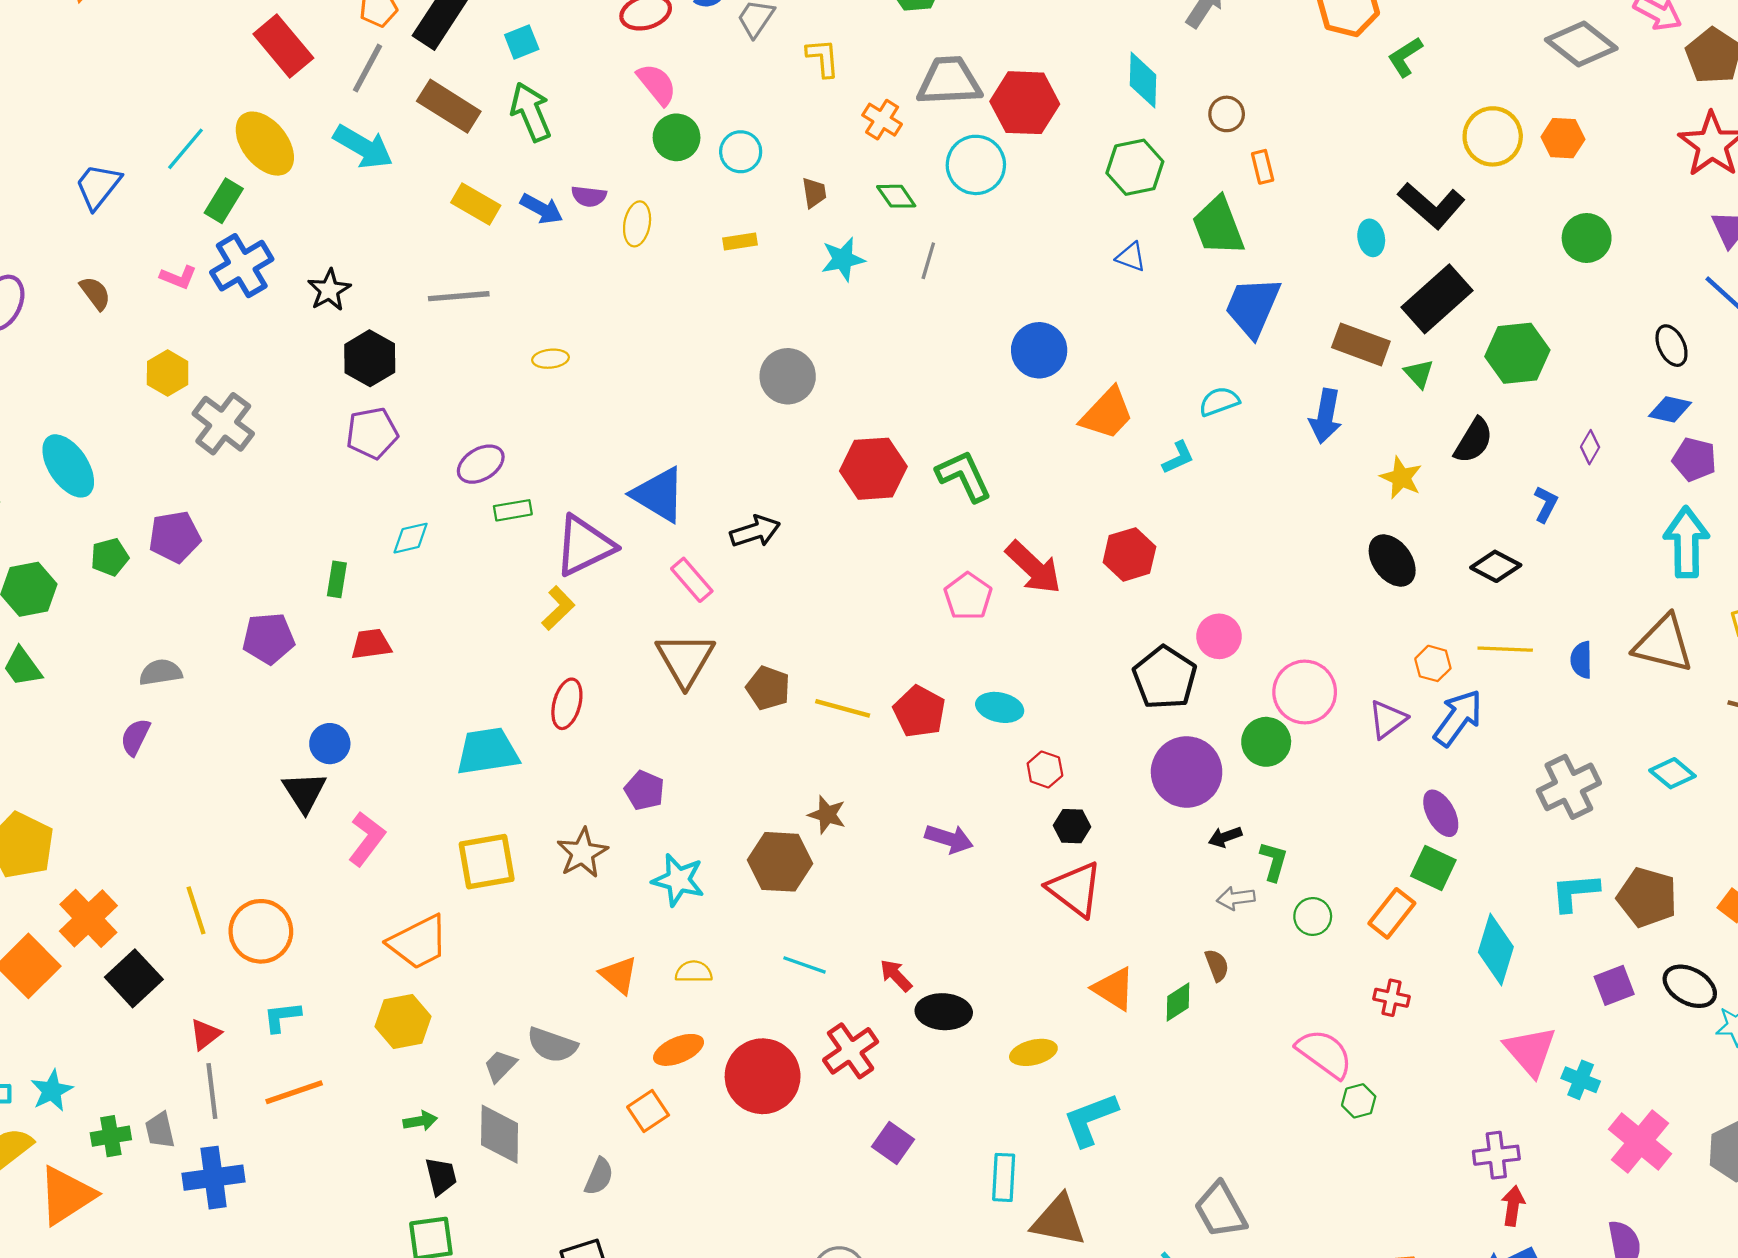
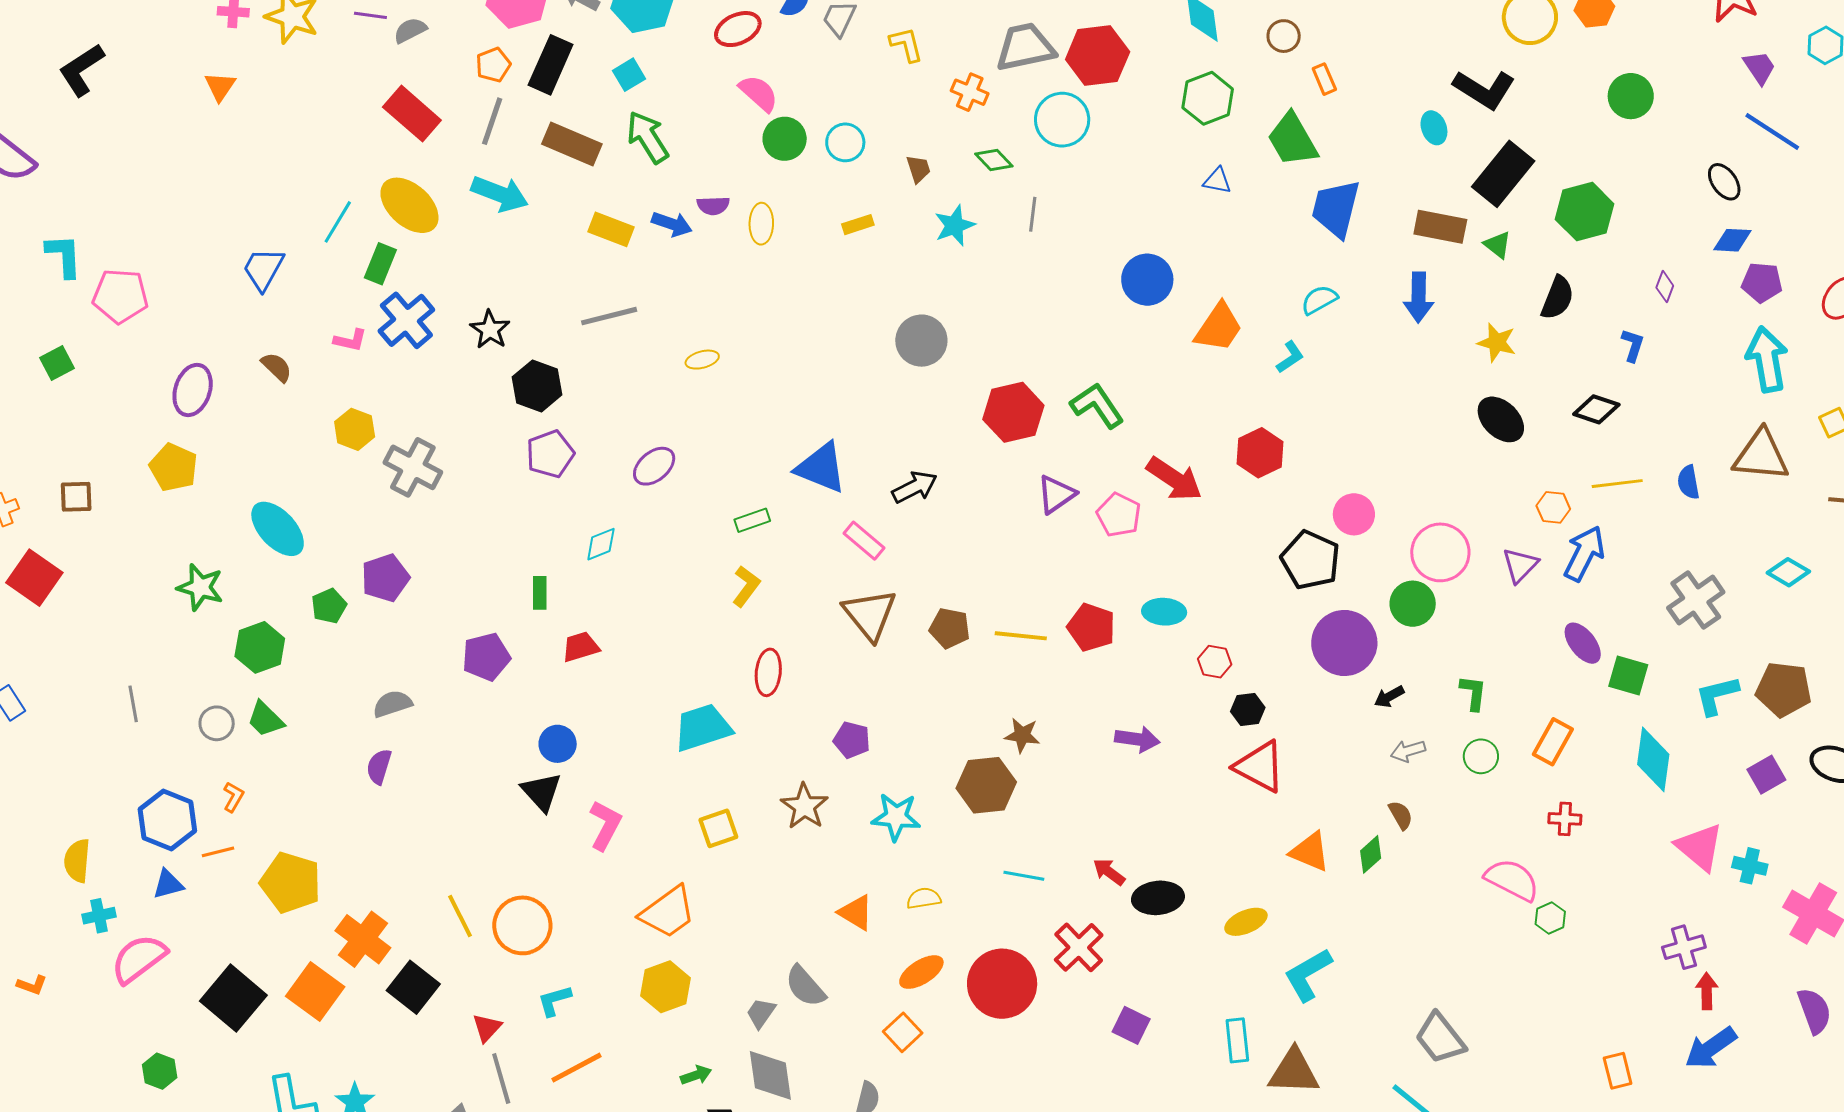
green rectangle: (513, 510) -> (752, 520), moved
purple triangle: (584, 546) -> (1056, 494), moved, size x0.7
green L-shape: (1274, 861) -> (1473, 693), moved
yellow square: (487, 862) -> (718, 828), size x0.7
green square: (1433, 868) -> (1628, 675), moved
gray semicircle: (552, 1045) -> (805, 986), turned 39

